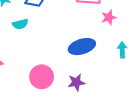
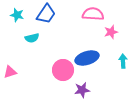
pink circle: (42, 77) -> (63, 70), moved

